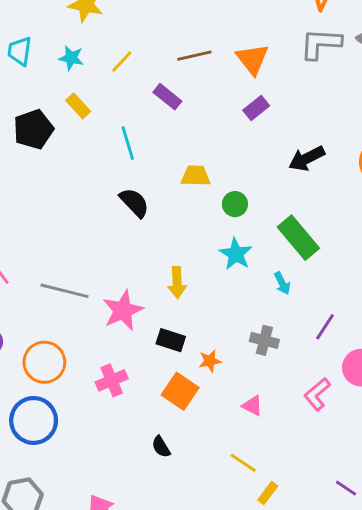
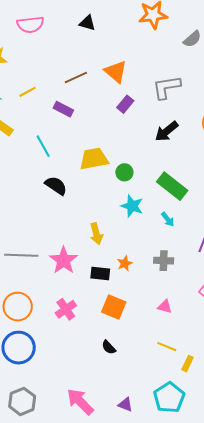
gray L-shape: (321, 44) -> (166, 87), moved
yellow line: (122, 62) -> (28, 92), turned 30
yellow trapezoid: (196, 176) -> (94, 159), size x1.4
orange star: (210, 361) -> (125, 263), moved

